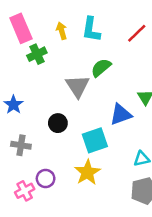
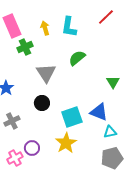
red line: (137, 33) -> (106, 17), moved
gray triangle: (78, 86) -> (46, 73), moved
blue triangle: (121, 114) -> (99, 112), moved, turned 42
gray cross: (21, 145) -> (12, 121), turned -35

